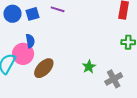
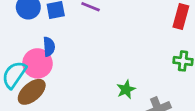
brown ellipse: (44, 68) -> (32, 92), moved

